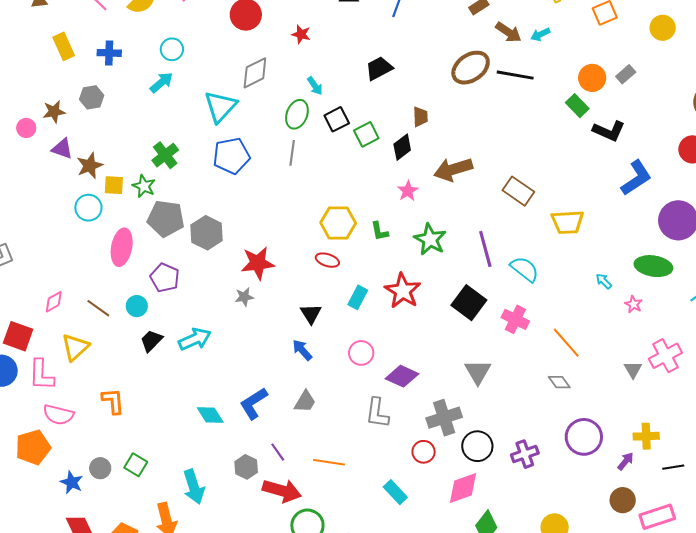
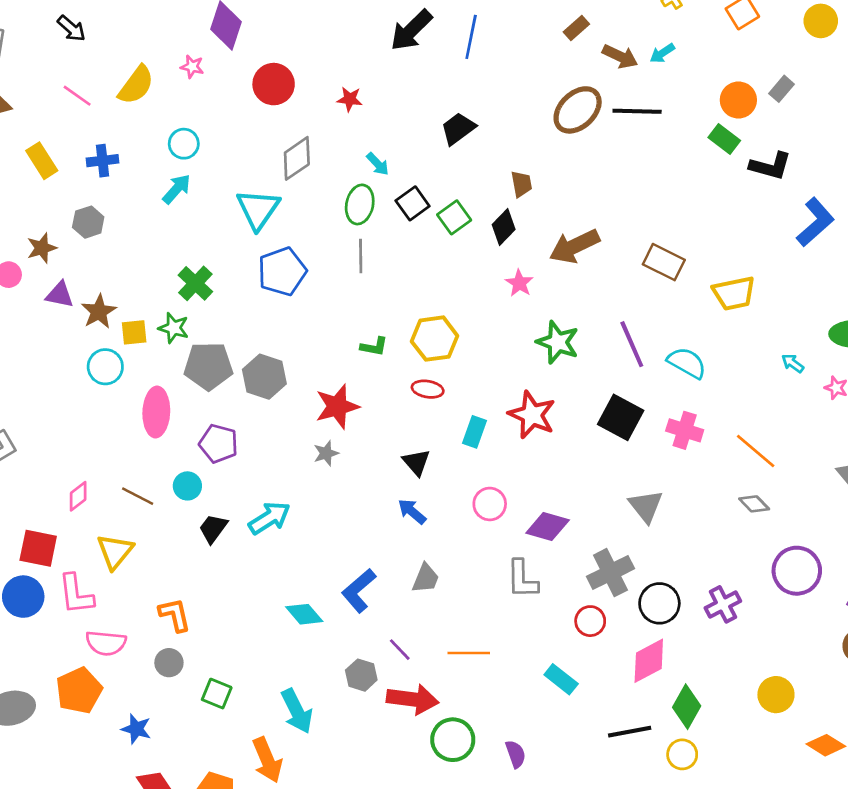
green L-shape: (380, 231) -> (374, 347), moved, turned -60
gray circle: (100, 468) -> (169, 663), moved

